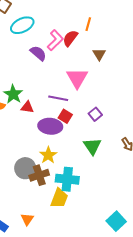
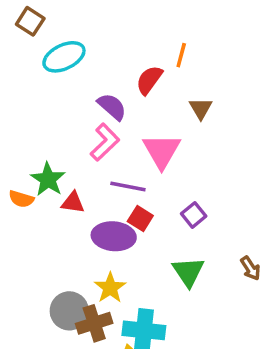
pink L-shape: (55, 40) -> (105, 142), moved
purple semicircle: (38, 53) -> (112, 107), moved

